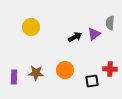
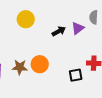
yellow circle: (31, 27) -> (26, 19), moved
orange circle: (65, 70) -> (40, 64), moved

